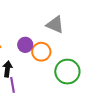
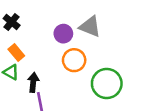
purple circle: (25, 45) -> (63, 34), moved

